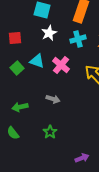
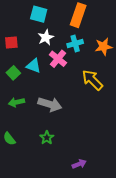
pink cross: (61, 65) -> (58, 59), moved
gray arrow: (53, 99) -> (50, 104), size x1.6
green arrow: (20, 107) -> (16, 102), moved

